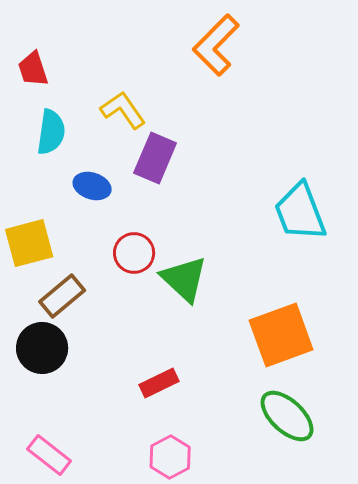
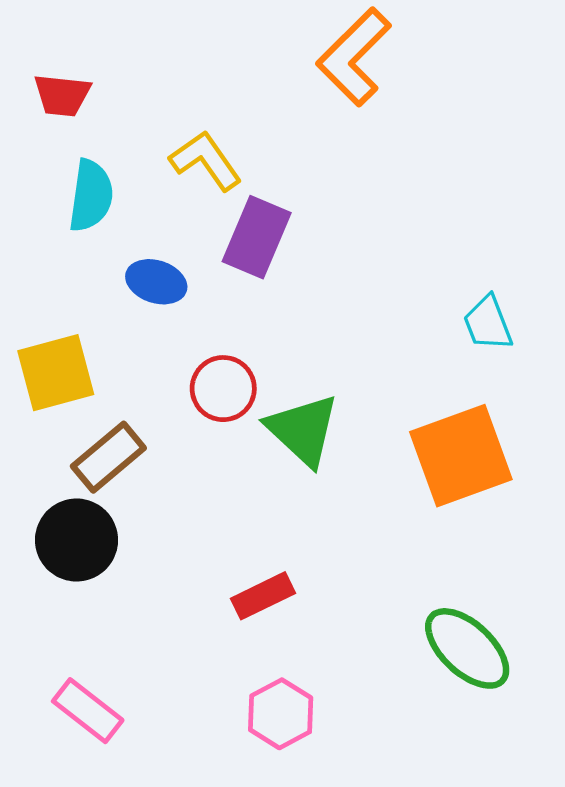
red trapezoid: (33, 69) -> (62, 95), turned -66
cyan trapezoid: (300, 212) -> (488, 323), size x0.6
orange square: (281, 335) -> (461, 456), moved

